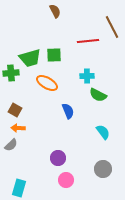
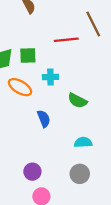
cyan cross: (87, 76) -> (50, 77), moved
cyan semicircle: (103, 132) -> (83, 142), turned -56
gray circle: (103, 169) -> (80, 174), moved

